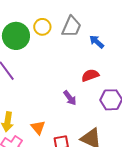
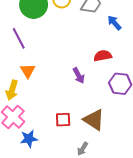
orange triangle: (38, 127) -> (28, 71), moved

